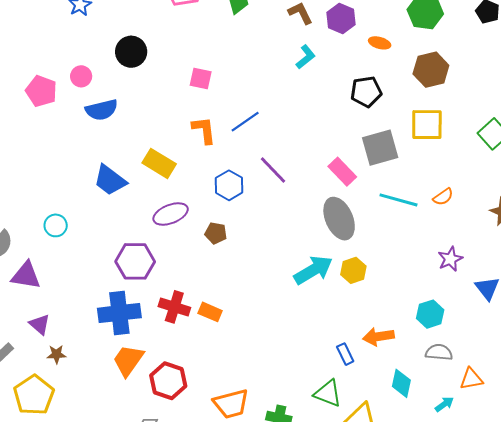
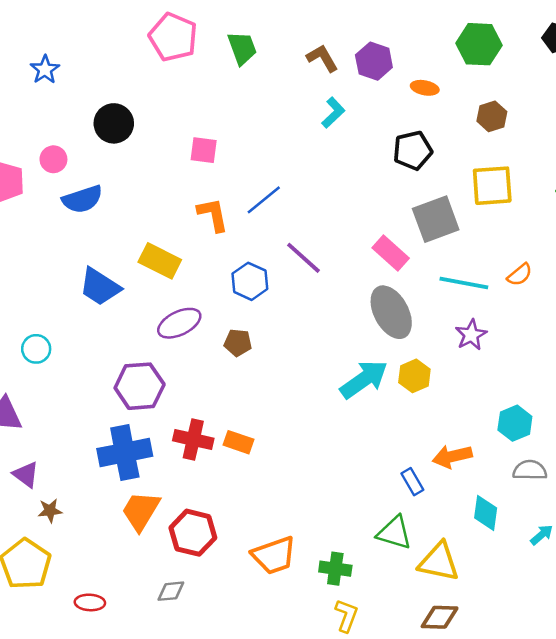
brown hexagon: (431, 70) -> (492, 116), size x0.7
purple star: (450, 259) -> (471, 335), moved

